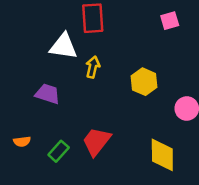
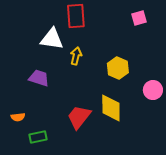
green rectangle: (59, 151) -> (38, 137), moved, turned 36
yellow diamond: (162, 155) -> (111, 108), moved

